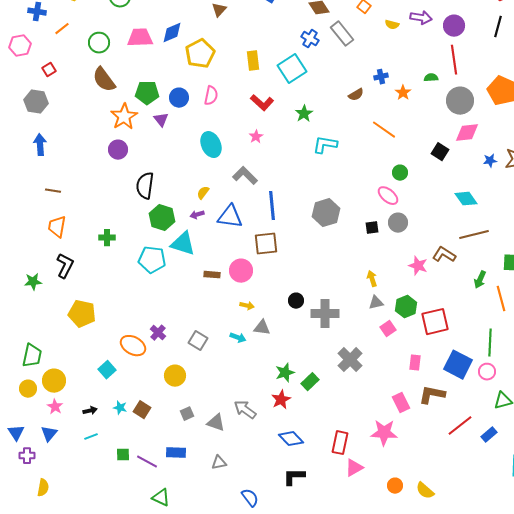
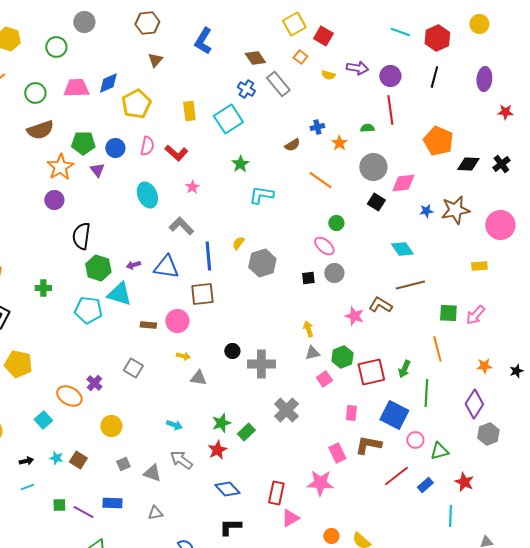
brown semicircle: (104, 80) -> (40, 130), turned -72
gray circle: (460, 101) -> (373, 167), moved
red L-shape: (262, 103) -> (176, 153), moved
yellow semicircle: (203, 193) -> (238, 243), moved
green arrow: (480, 280) -> (404, 369), moved
cyan arrow: (238, 338) -> (174, 425), moved
gray square: (198, 341) -> (133, 368), moved
pink circle: (487, 372) -> (415, 440), moved

